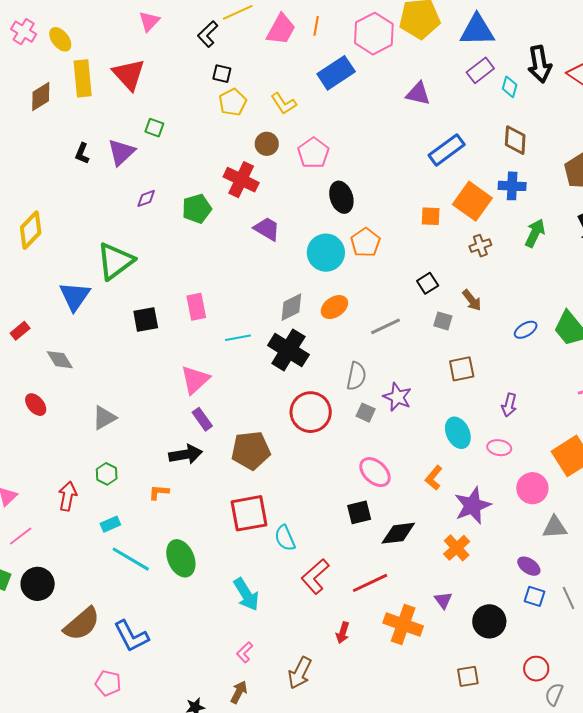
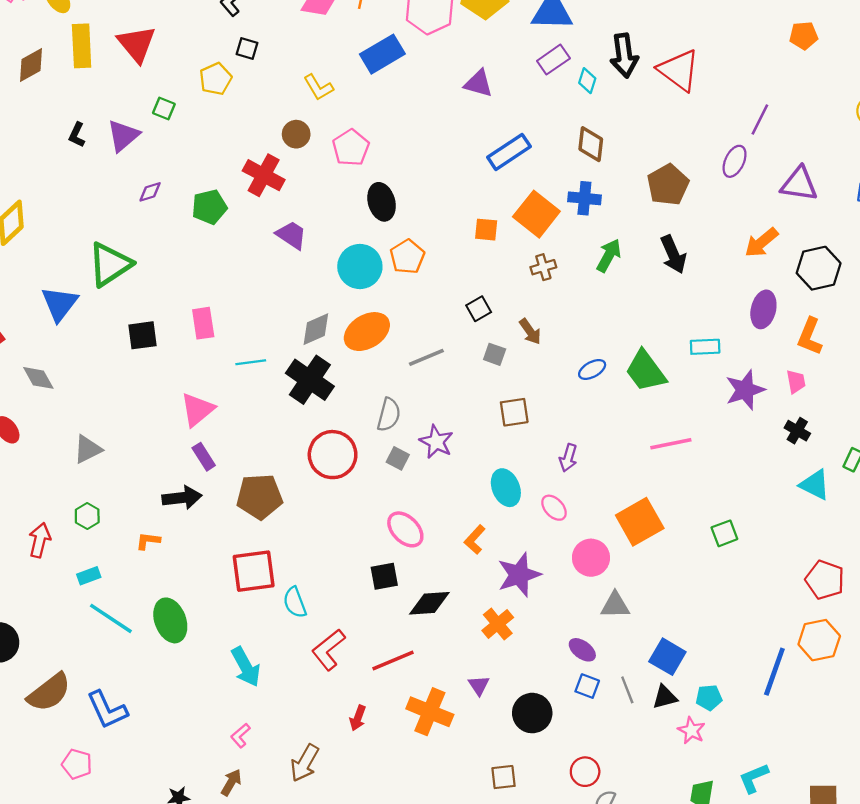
yellow pentagon: (233, 102) -> (216, 79), moved
orange ellipse: (334, 307) -> (367, 332), size x1.4
pink ellipse: (499, 448) -> (554, 508), turned 35

